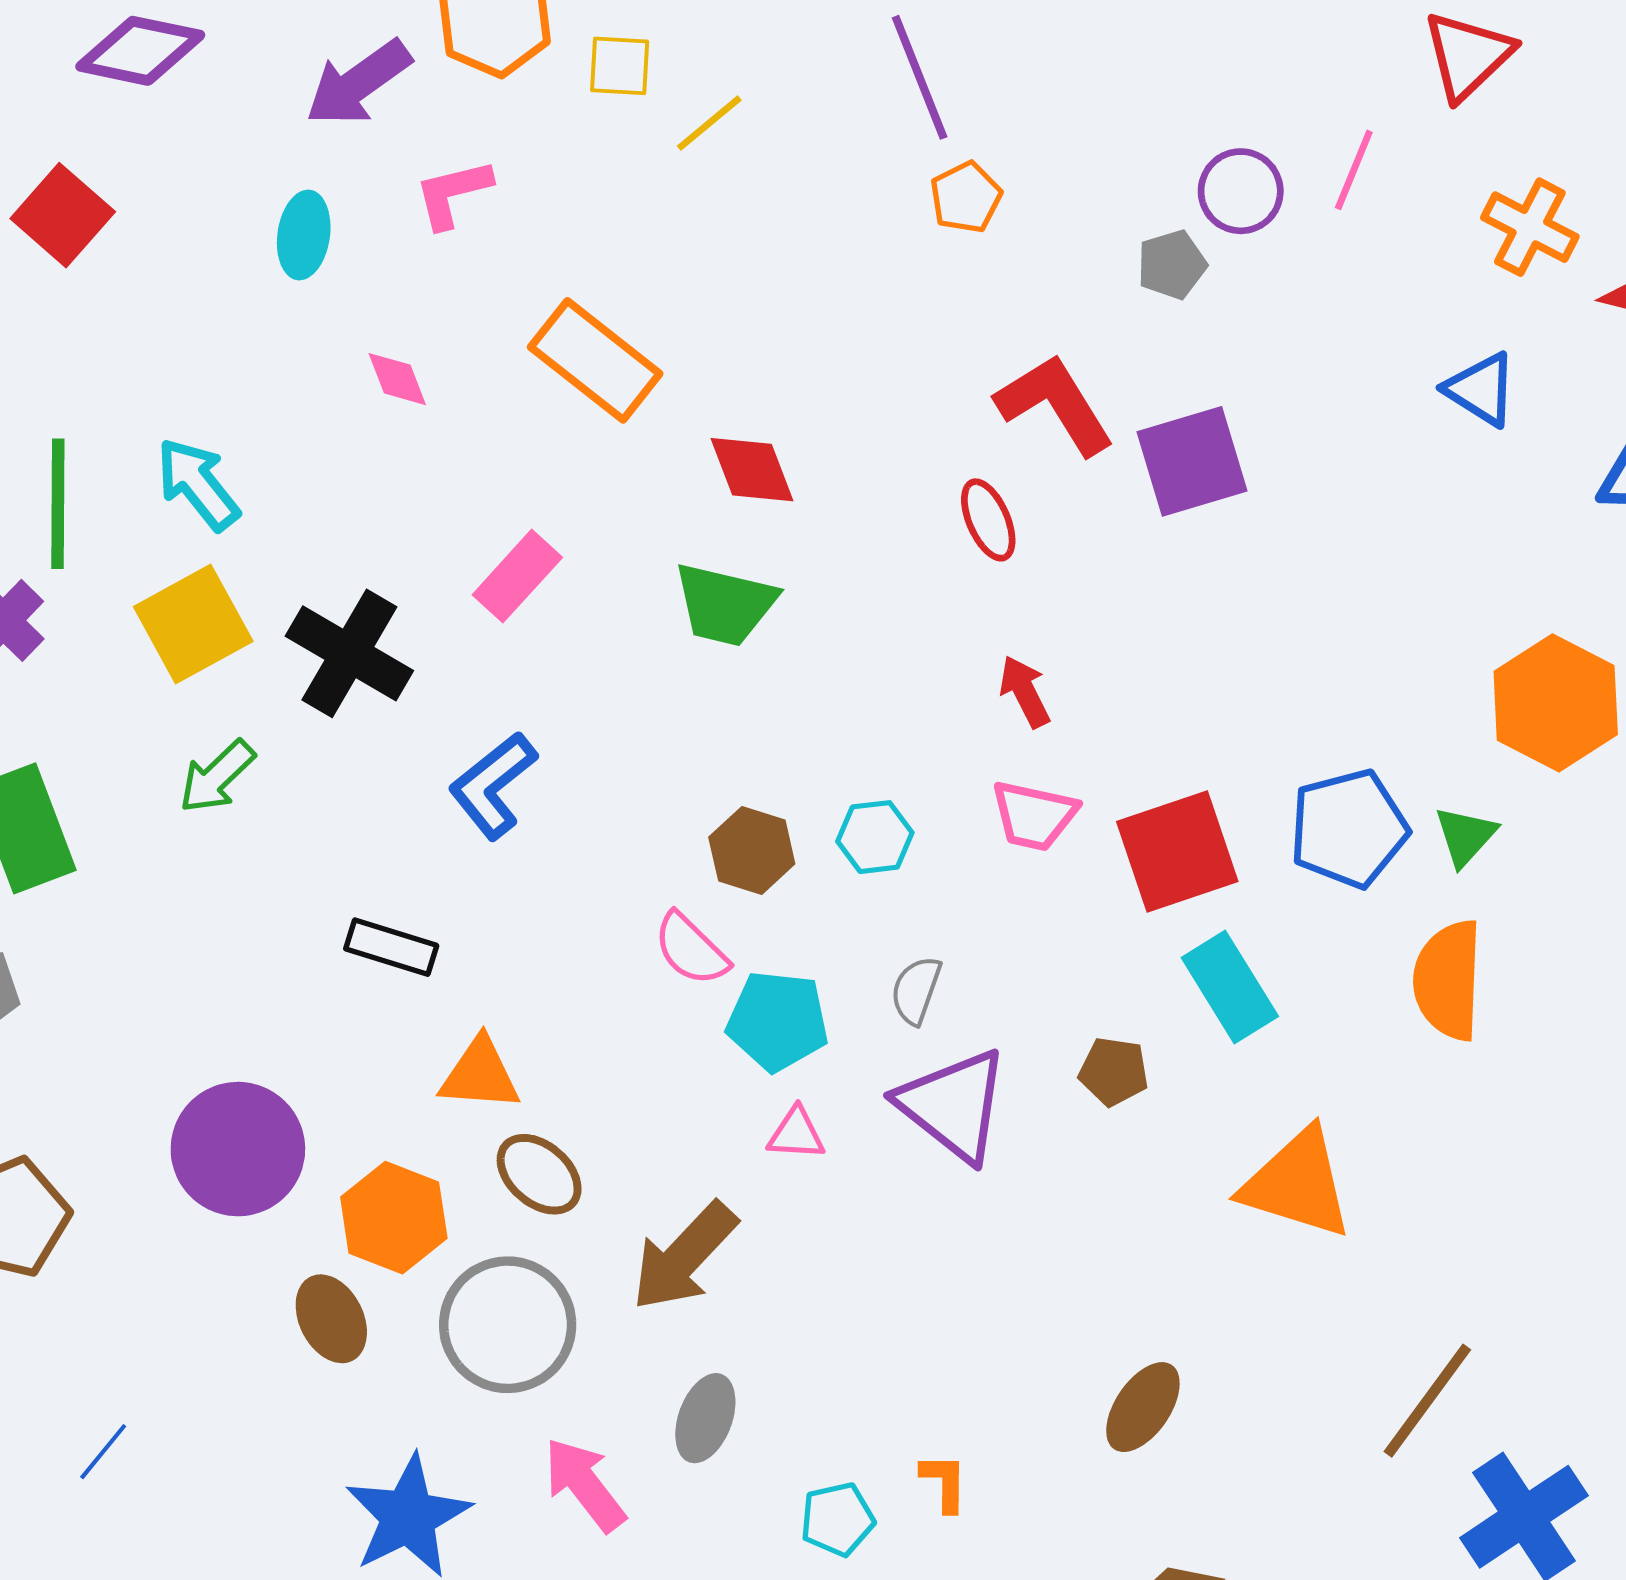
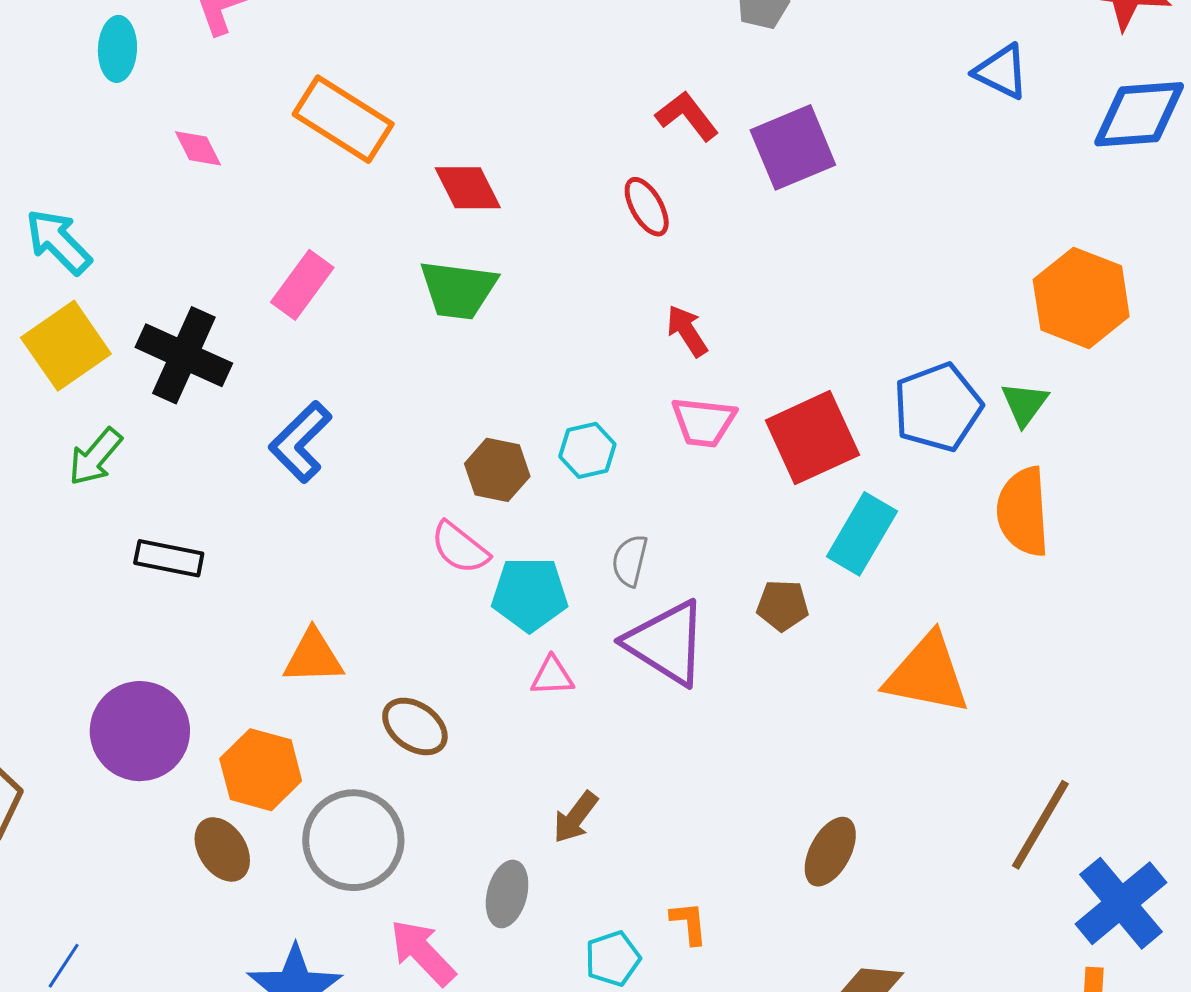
red L-shape: (1055, 404) -> (687, 116), size x0.7
black rectangle: (391, 947) -> (169, 558), moved
cyan rectangle: (1230, 987) -> (862, 534), turned 68
brown ellipse: (539, 1174) -> (415, 726), moved
brown arrow: (684, 1256) -> (575, 817), moved, size x0.6

